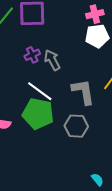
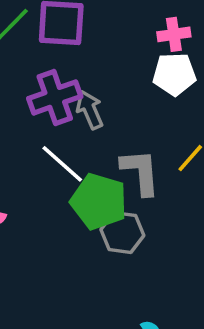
purple cross: (32, 55) -> (55, 97), size x1.8
green pentagon: (38, 114) -> (99, 201), moved

